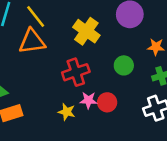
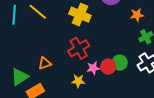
orange triangle: (32, 41) -> (45, 63), moved, size x0.6
green circle: (124, 65) -> (120, 63), moved

